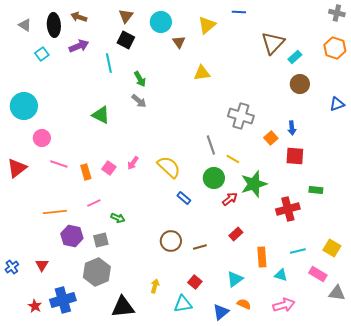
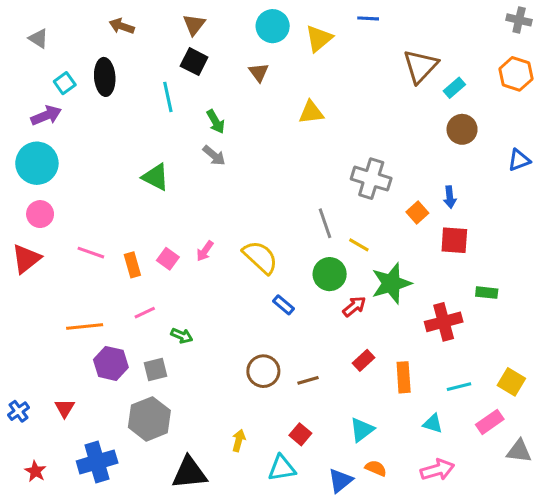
cyan circle: (161, 22) -> (273, 26), moved
black ellipse: (54, 25) -> (105, 77), moved
brown triangle: (179, 42) -> (259, 72), moved
purple arrow: (79, 46) -> (46, 115), moved
pink circle: (42, 138) -> (40, 214), moved
orange rectangle: (262, 257) -> (404, 377), moved
pink rectangle: (318, 274) -> (490, 422), turned -66
red star: (35, 306) -> (35, 471), moved

